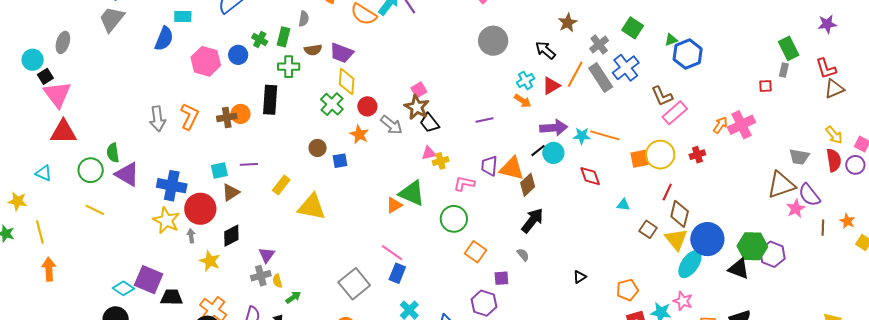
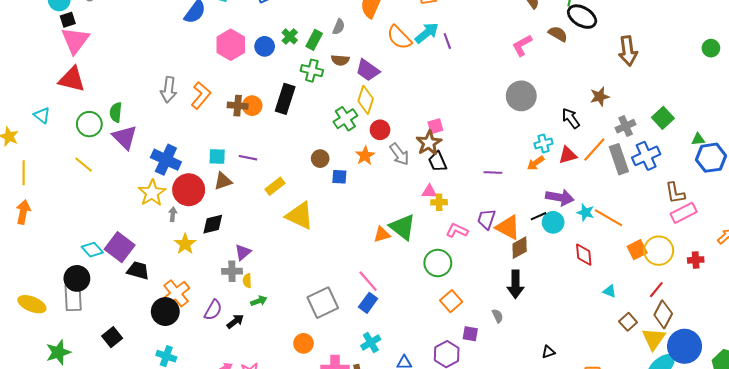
orange arrow: (523, 101) -> (536, 163), turned 96
orange square: (639, 159) -> (637, 250), turned -30
black arrow: (532, 221) -> (515, 284), turned 128

